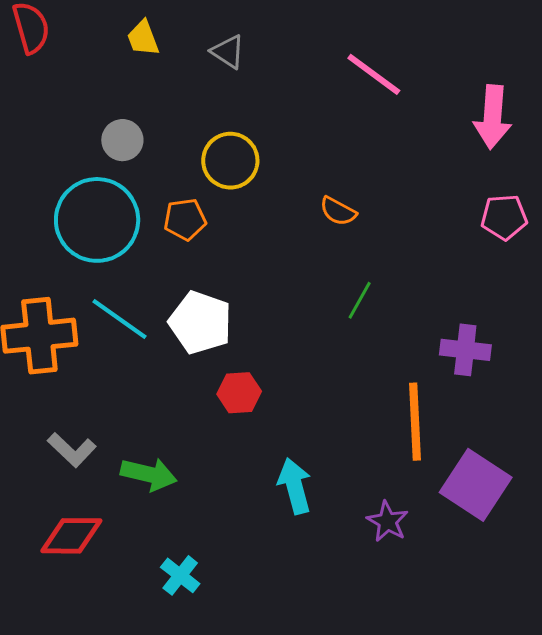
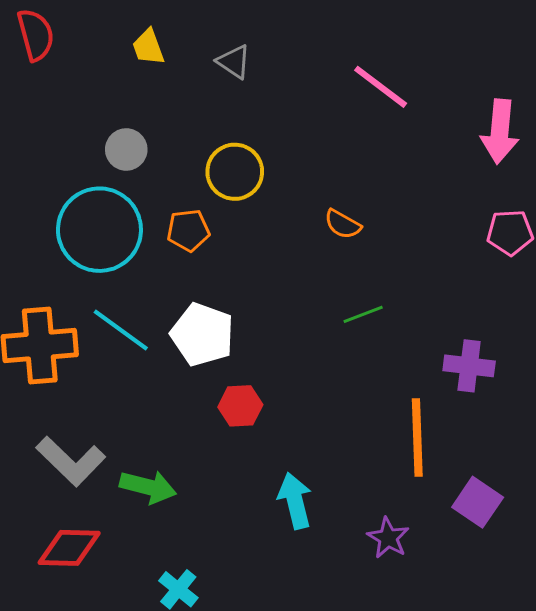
green line: (360, 300) -> (363, 314), turned 39
gray L-shape: (72, 450) -> (71, 461), size x1.4
purple square: (476, 485) -> (478, 502), size x0.7

